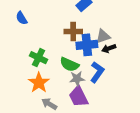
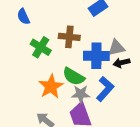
brown cross: (73, 31) -> (69, 37), moved
green cross: (39, 58) -> (41, 47), moved
orange star: (39, 83) -> (51, 87), moved

